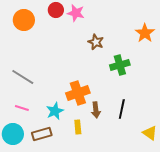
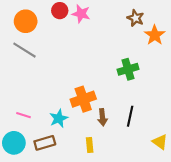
brown star: (96, 42) -> (135, 18), moved
gray line: (23, 77) -> (25, 50), moved
yellow rectangle: (78, 127) -> (90, 145), moved

